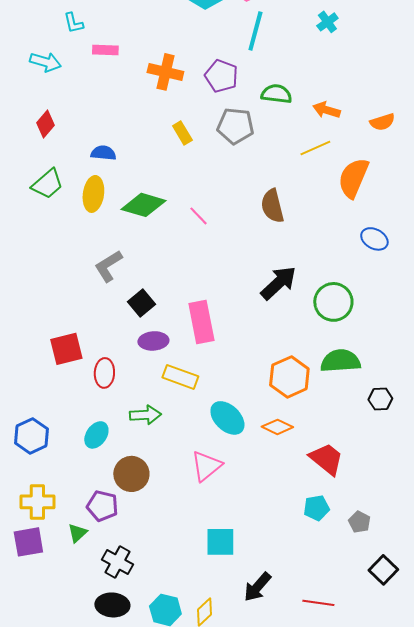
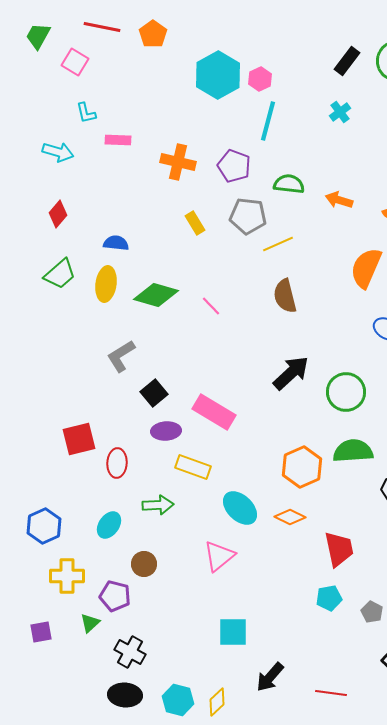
yellow line: (315, 148) -> (278, 244), moved
pink rectangle: (201, 322) -> (214, 412), turned -48
red trapezoid: (326, 459) -> (339, 549), turned 39
brown circle: (131, 474) -> (144, 564), size x0.7
yellow cross: (37, 502) -> (67, 576), moved
purple square: (28, 542) -> (41, 632), size x0.7

